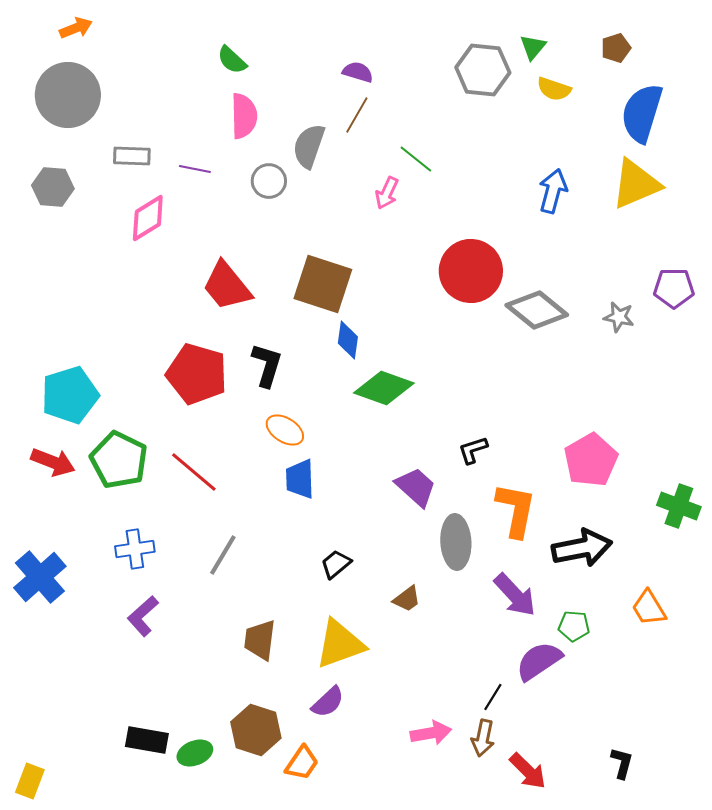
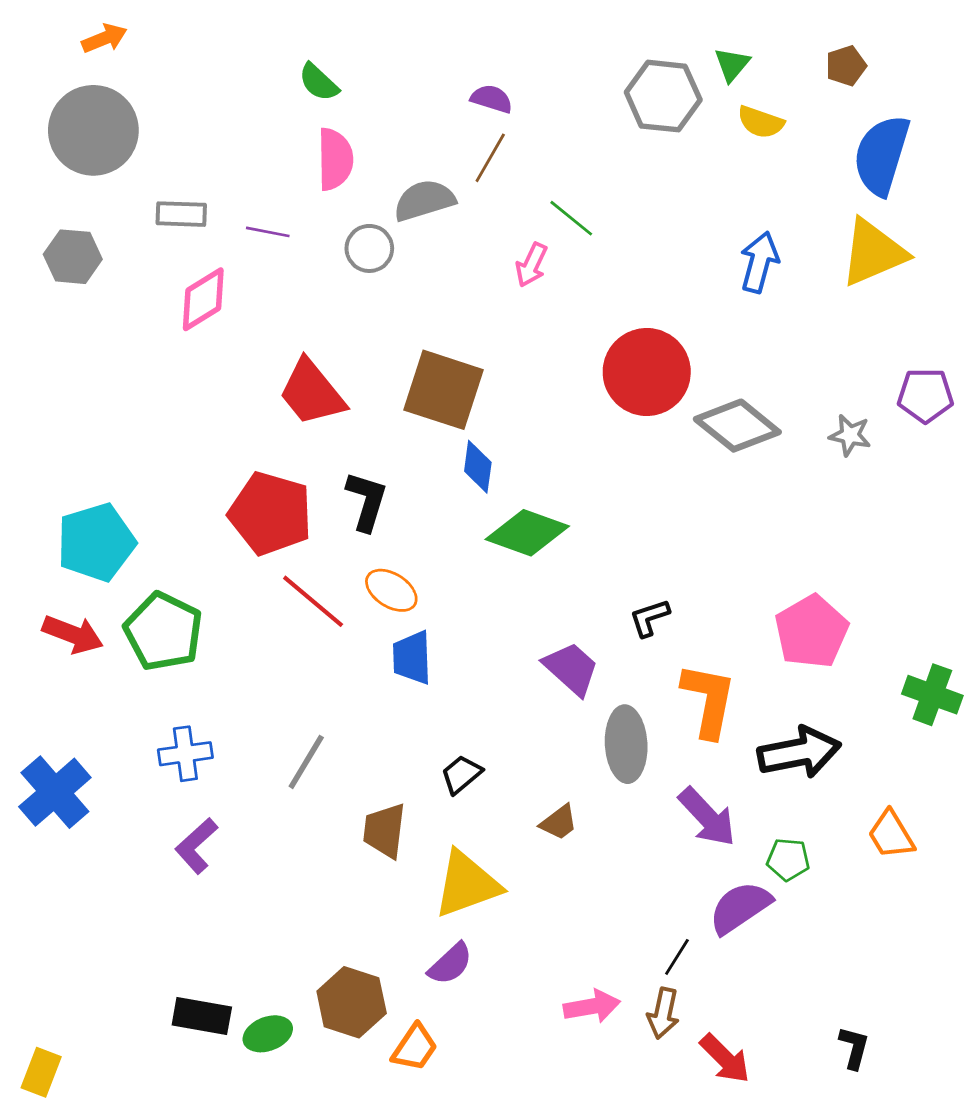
gray semicircle: (309, 146) -> (424, 200), turned 54
red line: (194, 472) -> (313, 601), moved
brown trapezoid: (260, 640) -> (384, 831), moved

